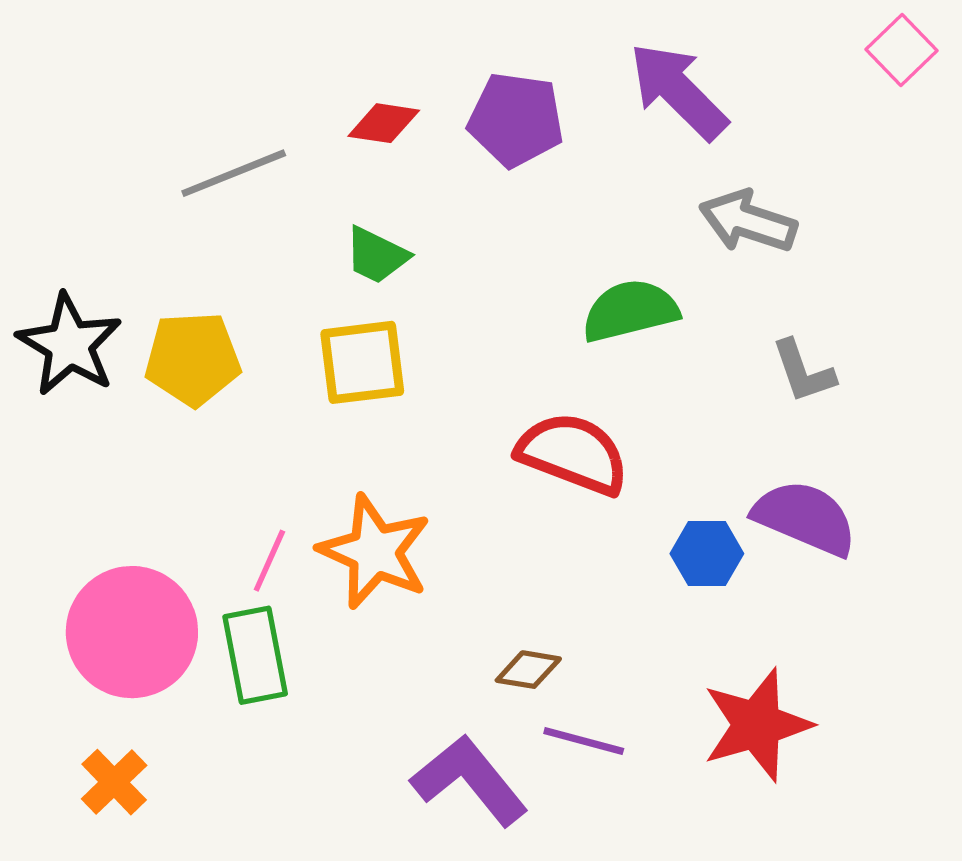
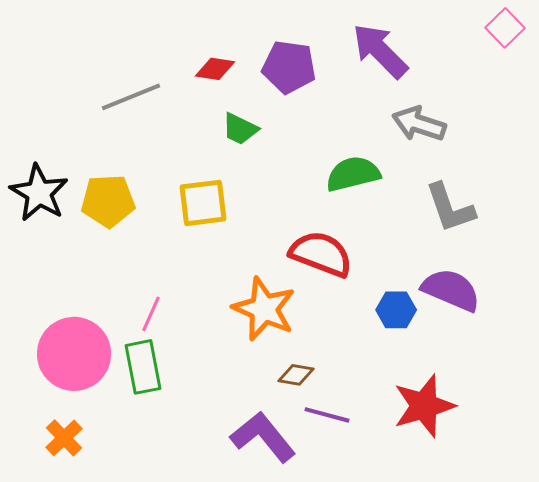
green trapezoid: (377, 255) -> (240, 129), moved
gray L-shape: (803, 371) -> (450, 208), size x1.4
orange star: (375, 552) -> (264, 309), moved

